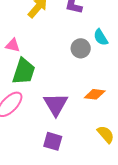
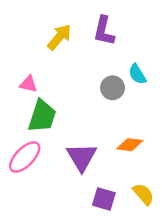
purple square: (53, 141) -> (104, 199), moved

